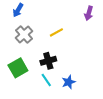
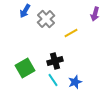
yellow line: (56, 32) -> (71, 33), moved
gray cross: (24, 34) -> (46, 19), moved

